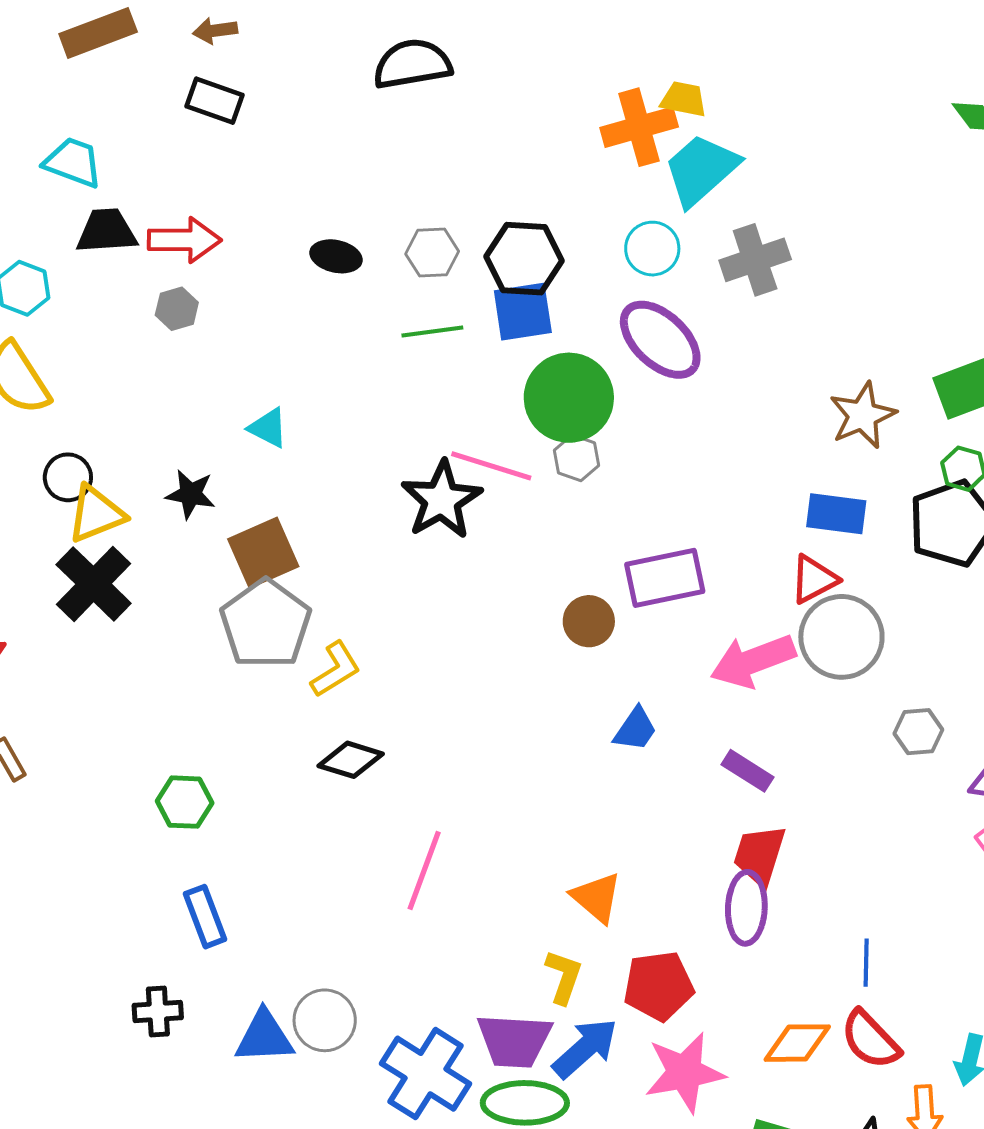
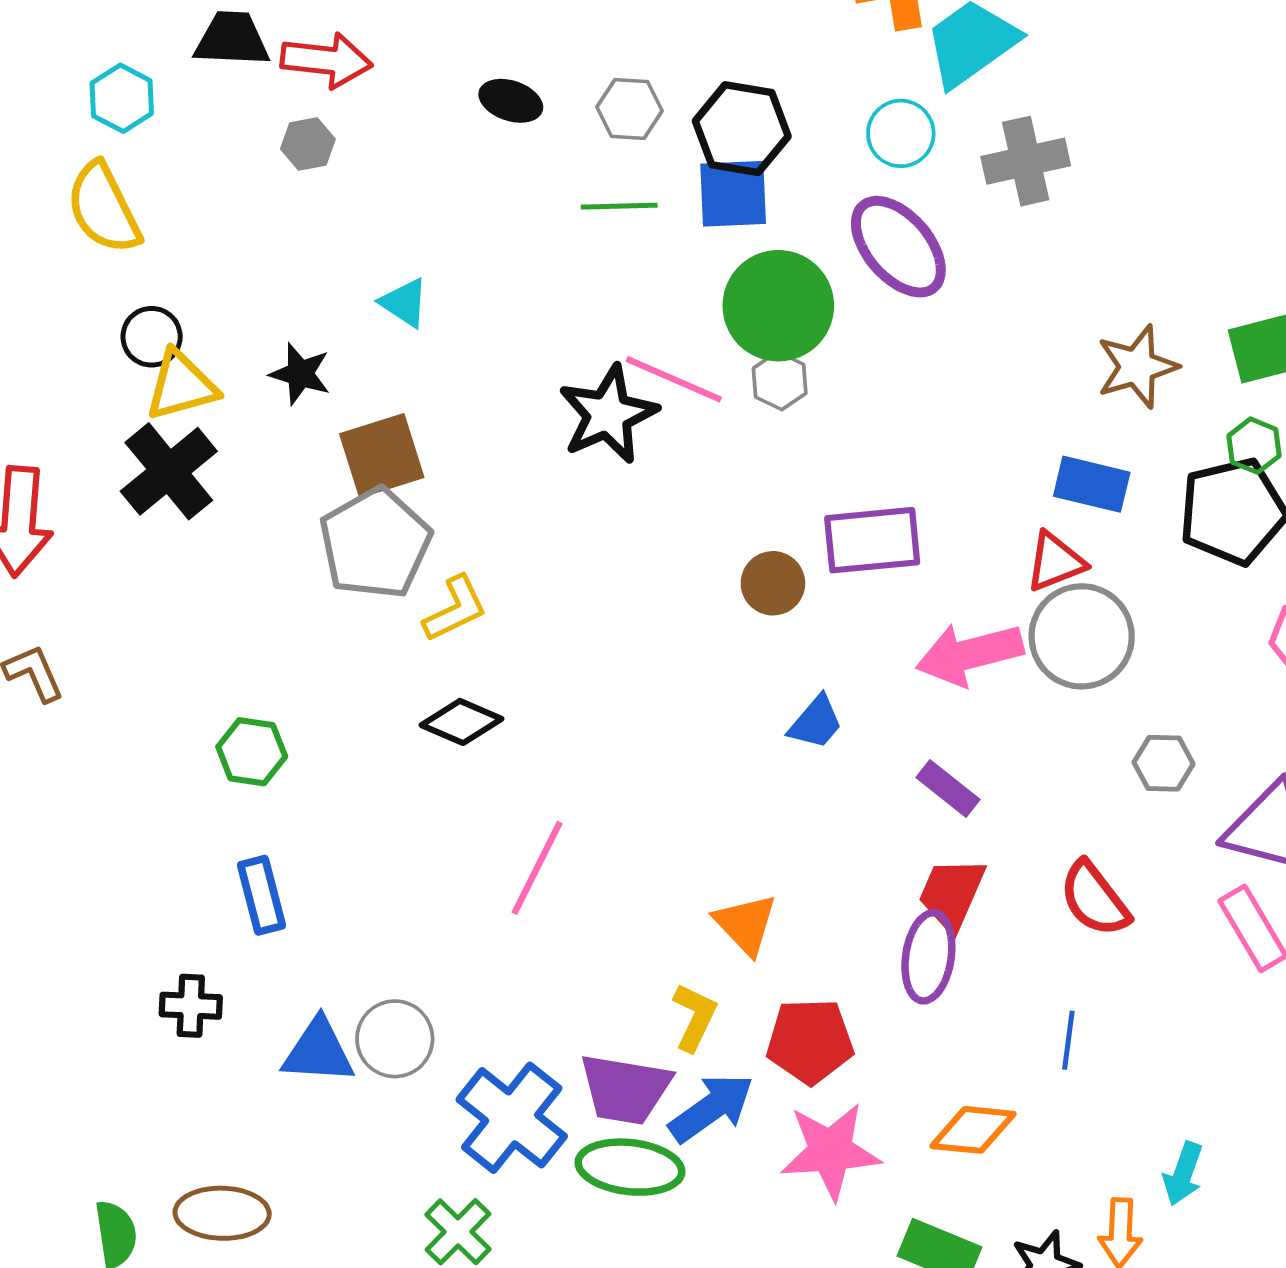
red semicircle: (870, 1040) -> (1095, 899), moved

